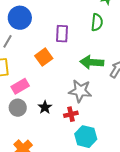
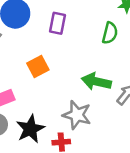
purple rectangle: (62, 34) -> (58, 23), moved
black star: (45, 107) -> (30, 129), size x1.6

